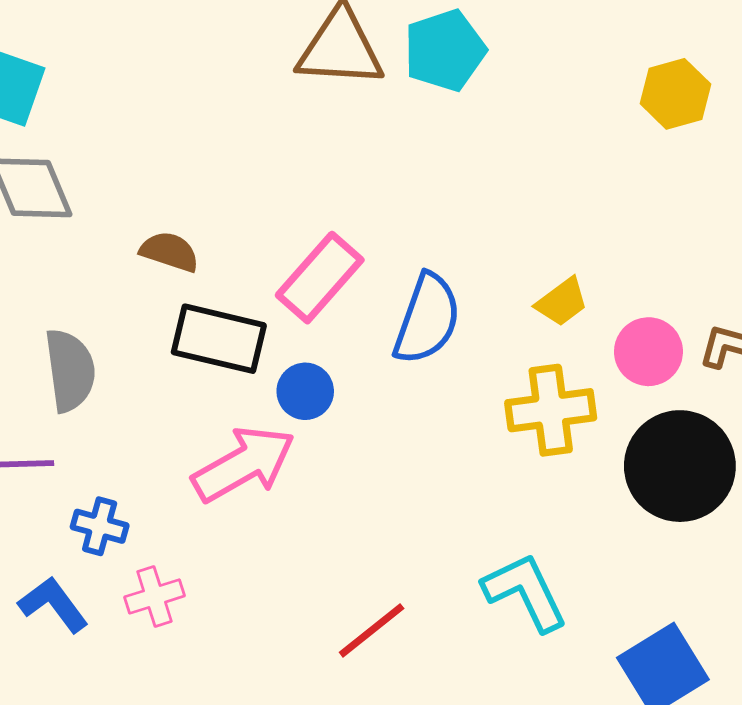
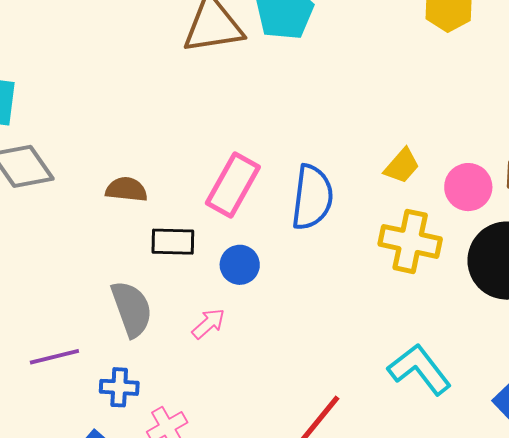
black rectangle: (219, 339) -> (173, 242), size x0.7
gray semicircle: (70, 370) -> (132, 309), moved
yellow cross: (551, 410) -> (410, 241), turned 32
pink arrow: (244, 464) -> (208, 324), size x0.5

